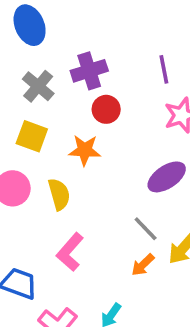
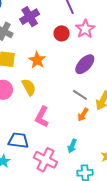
red circle: (106, 109) -> (62, 33), moved
orange star: (85, 150) -> (37, 60), turned -30

